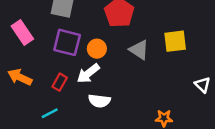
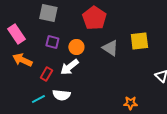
purple square: (67, 42) -> (52, 42), size x0.6
orange arrow: (20, 77) -> (22, 60), moved
white semicircle: (99, 101) -> (61, 95), moved

